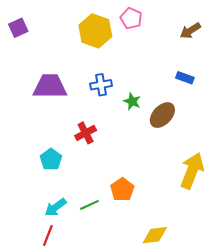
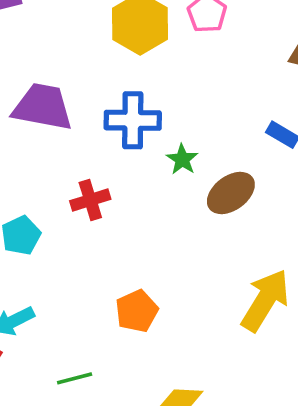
blue cross: (101, 85) -> (133, 120), size x1.4
green line: (89, 205) -> (75, 378), moved

